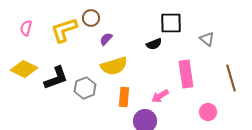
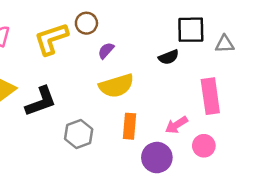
gray triangle: (207, 39) -> (225, 44), moved, turned -42
gray hexagon: (85, 88) -> (79, 134), moved
pink circle: (208, 112) -> (204, 146), moved

